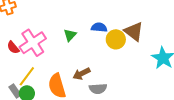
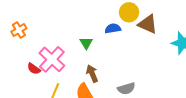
yellow circle: (116, 39) -> (129, 12), moved
brown arrow: (82, 74) -> (92, 74), moved, turned 108

